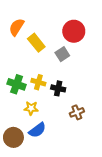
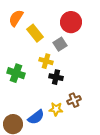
yellow cross: (38, 82) -> (46, 61), moved
yellow star: (31, 108) -> (56, 109), moved

